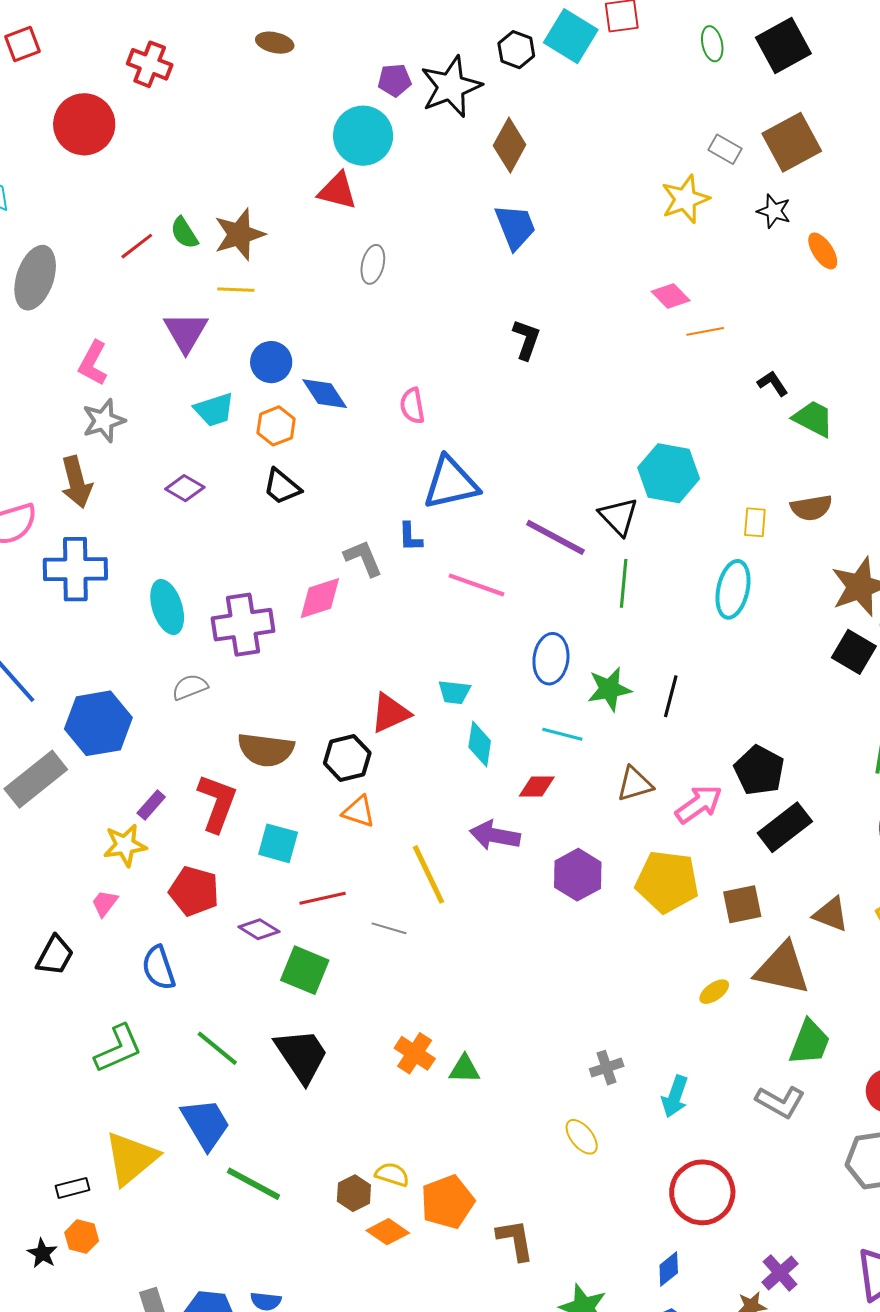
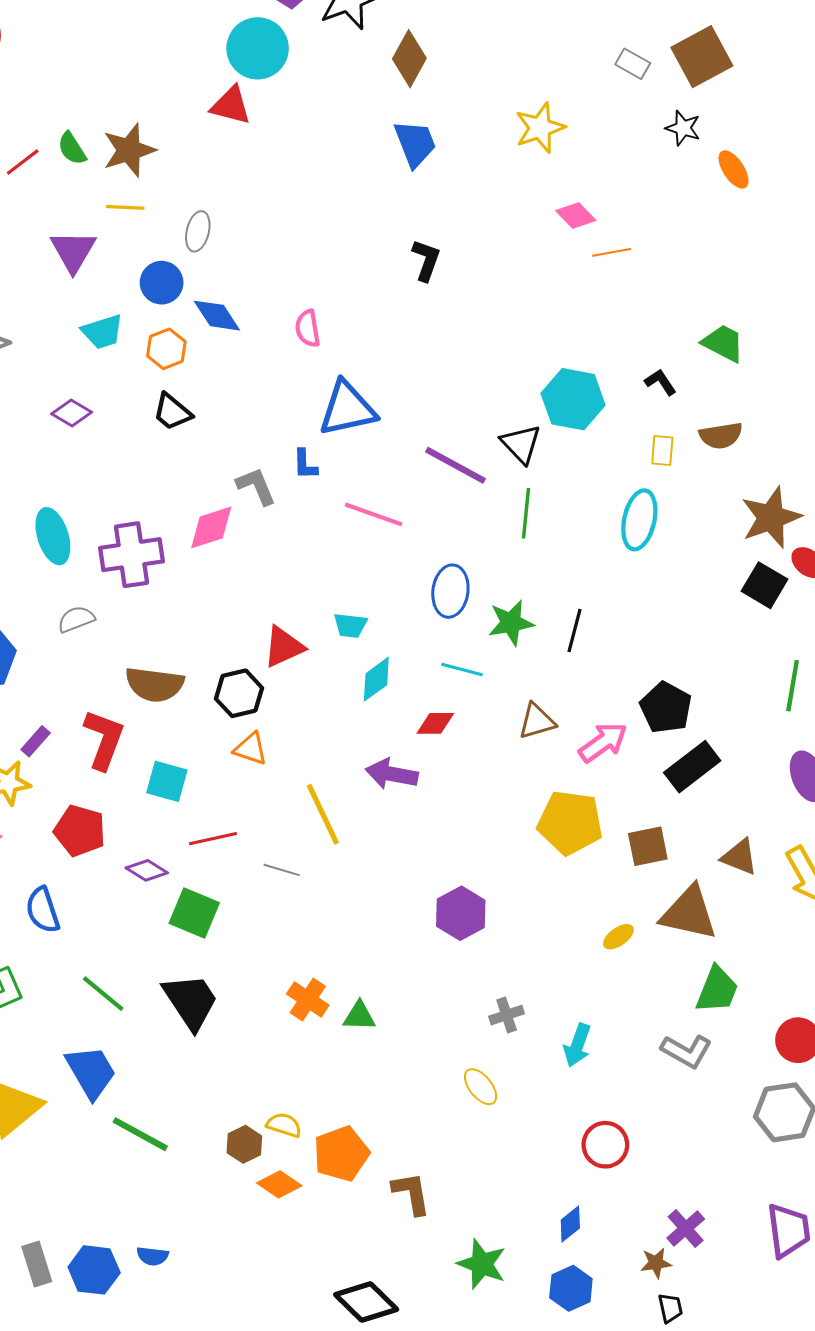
yellow star: (685, 199) -> (540, 128), moved
gray ellipse: (373, 264) -> (198, 231), moved
black L-shape: (773, 383) -> (661, 382), moved
cyan diamond: (480, 744) -> (376, 679), turned 45
purple hexagon: (578, 875) -> (461, 913), moved
red circle: (702, 1192) -> (605, 1145), size x0.7

